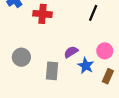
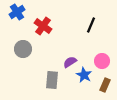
red cross: (42, 14) -> (43, 26), turned 30
gray circle: (21, 57) -> (23, 49), moved

